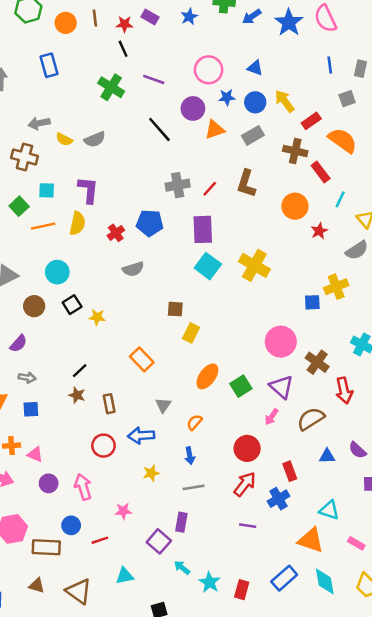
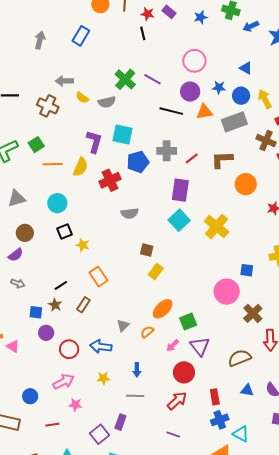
blue rectangle: (49, 65) -> (81, 36), turned 36
pink circle: (209, 70) -> (194, 61), moved
purple line: (154, 79) -> (152, 79), moved
green cross: (111, 87) -> (125, 79), moved
black line: (159, 129) -> (171, 111), moved, turned -45
gray rectangle: (253, 135) -> (234, 122), size x1.4
brown L-shape: (246, 184) -> (222, 160), turned 60
cyan square: (47, 190) -> (122, 135), moved, size x1.5
orange circle: (295, 206) -> (246, 184), moved
blue pentagon: (150, 223) -> (138, 162), moved, turned -30
red cross: (116, 233) -> (110, 180), size x1.5
gray semicircle: (133, 269) -> (130, 213), moved
blue square: (312, 302) -> (247, 270), moved
brown circle: (34, 306) -> (25, 233), moved
orange rectangle: (142, 359) -> (98, 277), moved
purple triangle: (281, 387) -> (200, 346), moved
brown rectangle: (109, 404) -> (83, 305), moved, turned 35
blue square: (31, 409) -> (36, 312), moved
pink arrow: (272, 417) -> (173, 346), moved
orange semicircle: (195, 422) -> (147, 332), moved
purple circle: (49, 483) -> (46, 333), moved
pink arrow: (83, 487) -> (63, 382), moved, turned 70
blue cross: (279, 499) -> (220, 420), moved
blue circle: (71, 525) -> (30, 396), moved

